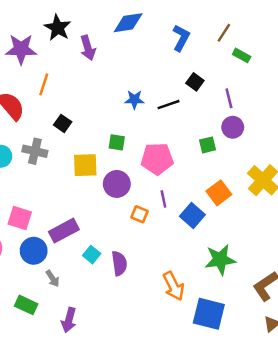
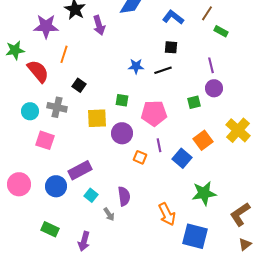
blue L-shape: (181, 38) -> (173, 17), turned -80
black square: (195, 82) -> (171, 47), moved, turned -32
pink square: (20, 218) -> (45, 140), moved
cyan square: (92, 255) -> (91, 195), moved
gray arrow: (53, 278) -> (109, 214), moved

